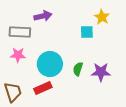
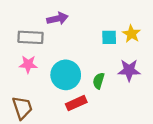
yellow star: (102, 17) -> (131, 34), moved
purple star: (101, 72) -> (129, 70), moved
red rectangle: (43, 88) -> (76, 103), moved

